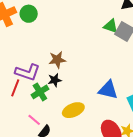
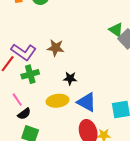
black star: (55, 80) -> (70, 78), moved
blue triangle: (108, 90) -> (87, 102), moved

